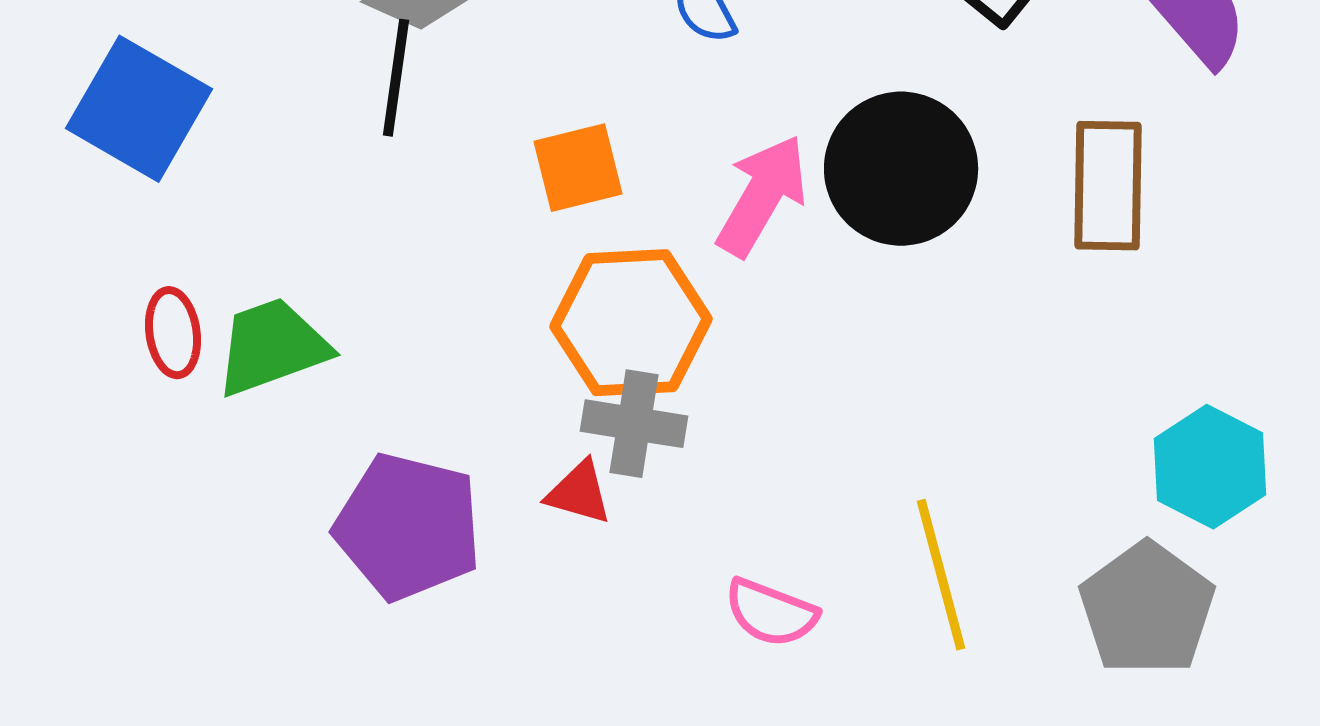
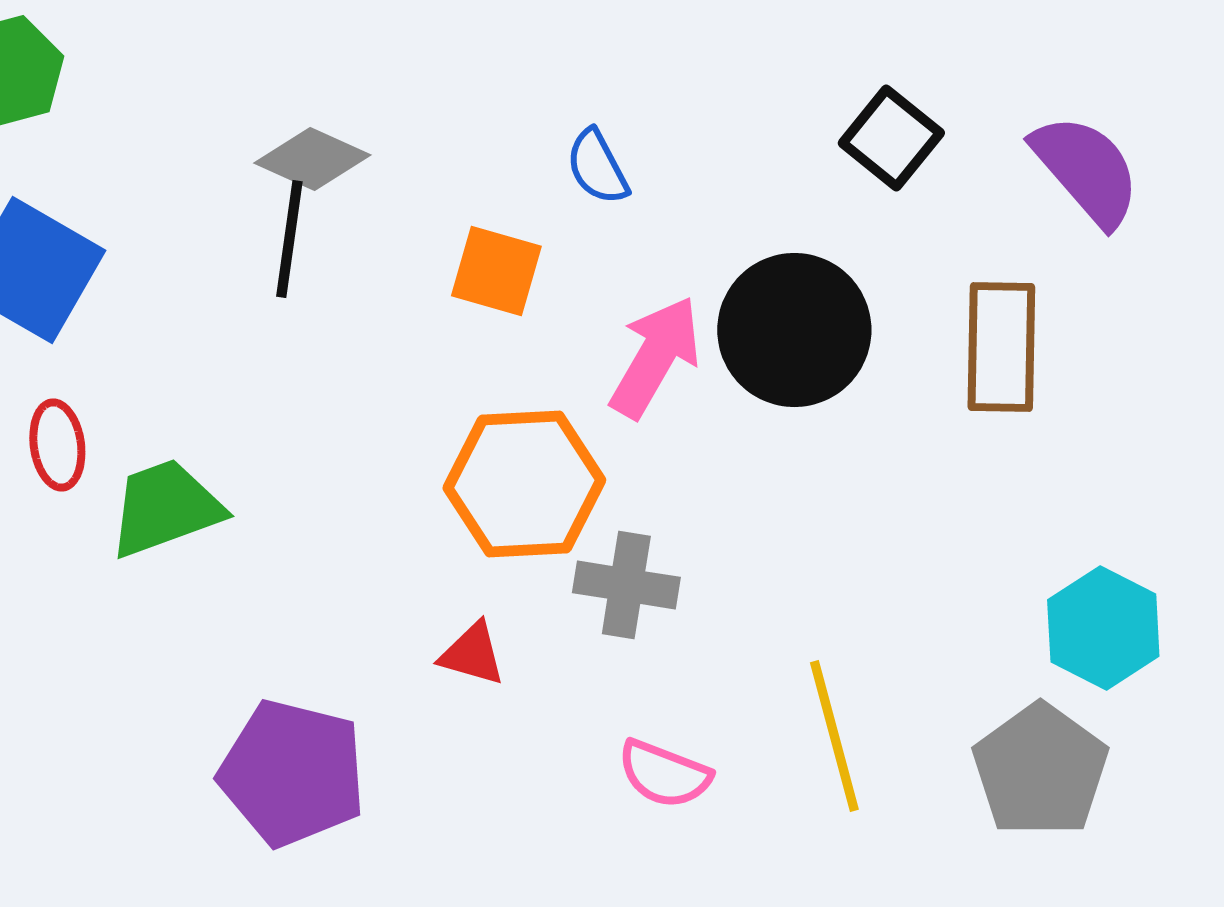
orange square: (578, 168) -> (496, 271), moved, turned 30
red ellipse: (173, 333) -> (57, 445), moved
gray cross: (634, 424) -> (626, 585), moved
purple pentagon: (408, 527) -> (292, 773), moved

